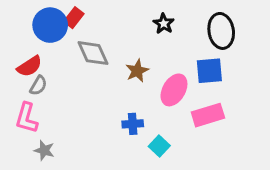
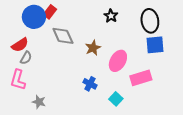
blue square: (209, 71) -> (155, 45), moved
blue cross: (133, 124) -> (90, 84), turned 32
cyan square: (159, 146) -> (116, 99), moved
gray star: (44, 150) -> (39, 102), moved

